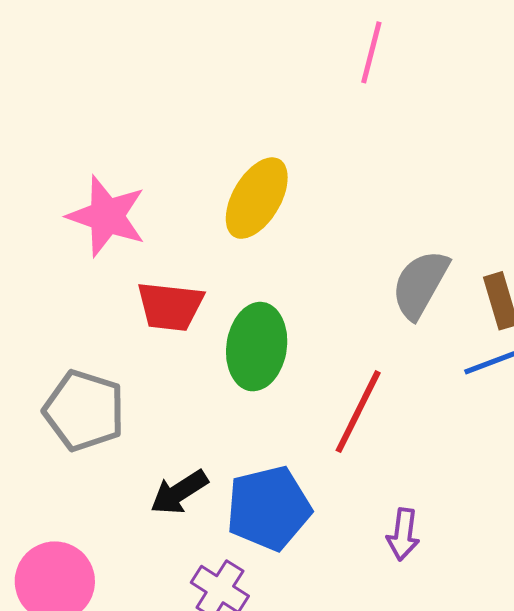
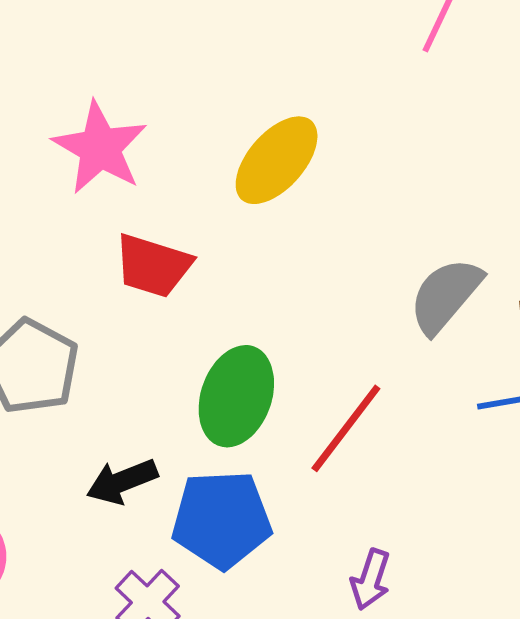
green ellipse: (257, 347) -> (236, 396), moved

